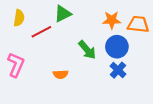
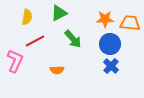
yellow semicircle: (19, 18) -> (27, 17), moved
red line: (41, 32) -> (35, 41), moved
green arrow: (87, 50) -> (73, 39), moved

